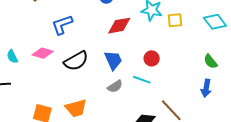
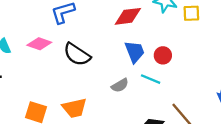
blue trapezoid: (113, 60) -> (135, 52), moved
black semicircle: (76, 61) -> (77, 54), turned 60

